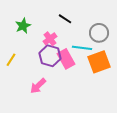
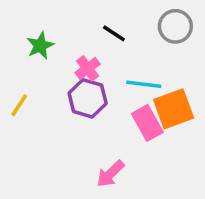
gray circle: (99, 33) -> (175, 26), moved
pink rectangle: (66, 59) -> (147, 123), moved
pink arrow: (38, 86) -> (110, 174), moved

